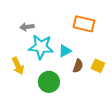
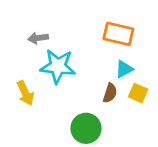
cyan triangle: (65, 51) -> (124, 69), moved
green circle: (49, 82) -> (86, 128), moved

